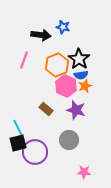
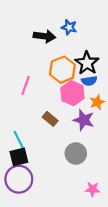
pink line: (24, 60) -> (26, 85), moved
orange star: (85, 86) -> (97, 102), moved
purple circle: (35, 152) -> (19, 179), moved

